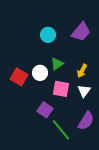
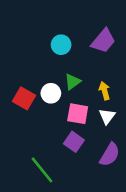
yellow arrow: (82, 71) -> (105, 91), turned 136
purple square: (45, 110) -> (74, 142), moved
green line: (61, 130) -> (42, 170), moved

